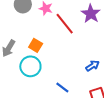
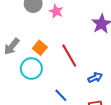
red line: (65, 24) -> (69, 56), moved

